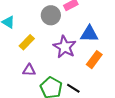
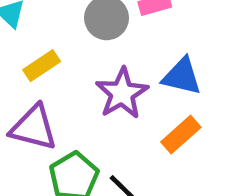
purple triangle: (29, 70) -> (34, 128), size x1.6

